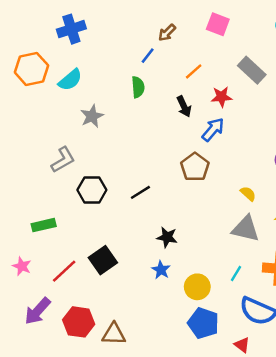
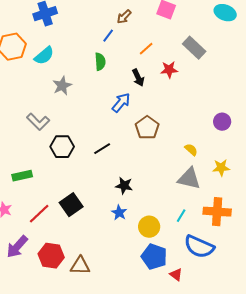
blue arrow: (213, 129) -> (121, 103), moved
gray L-shape: (63, 160) -> (38, 122), turned 75
red triangle: (242, 345) -> (176, 275), moved

